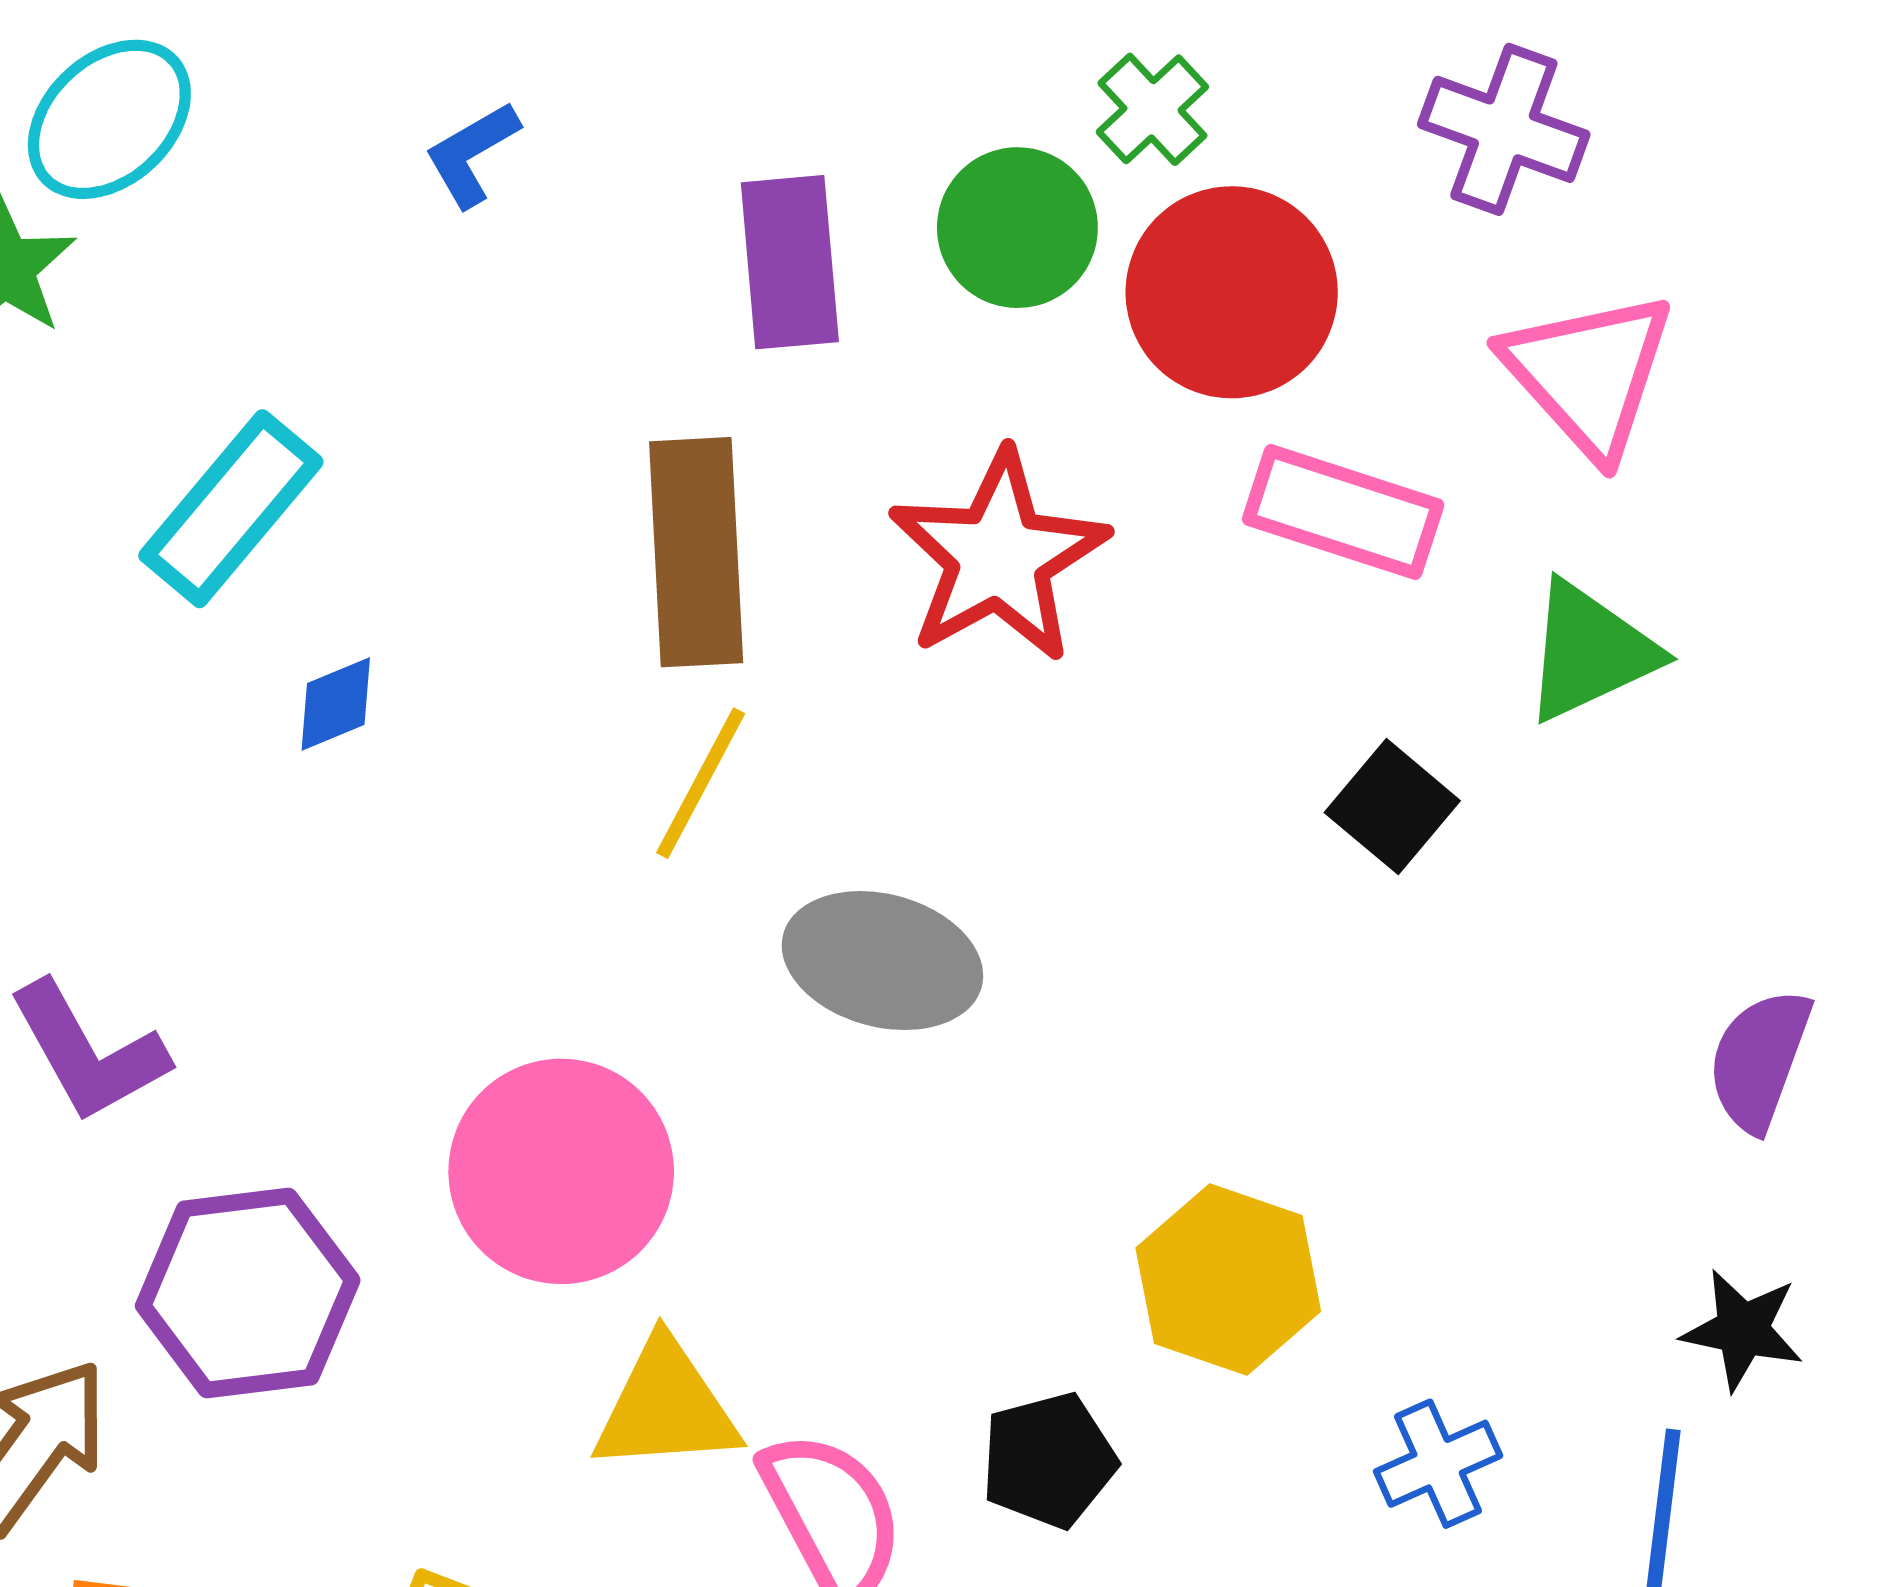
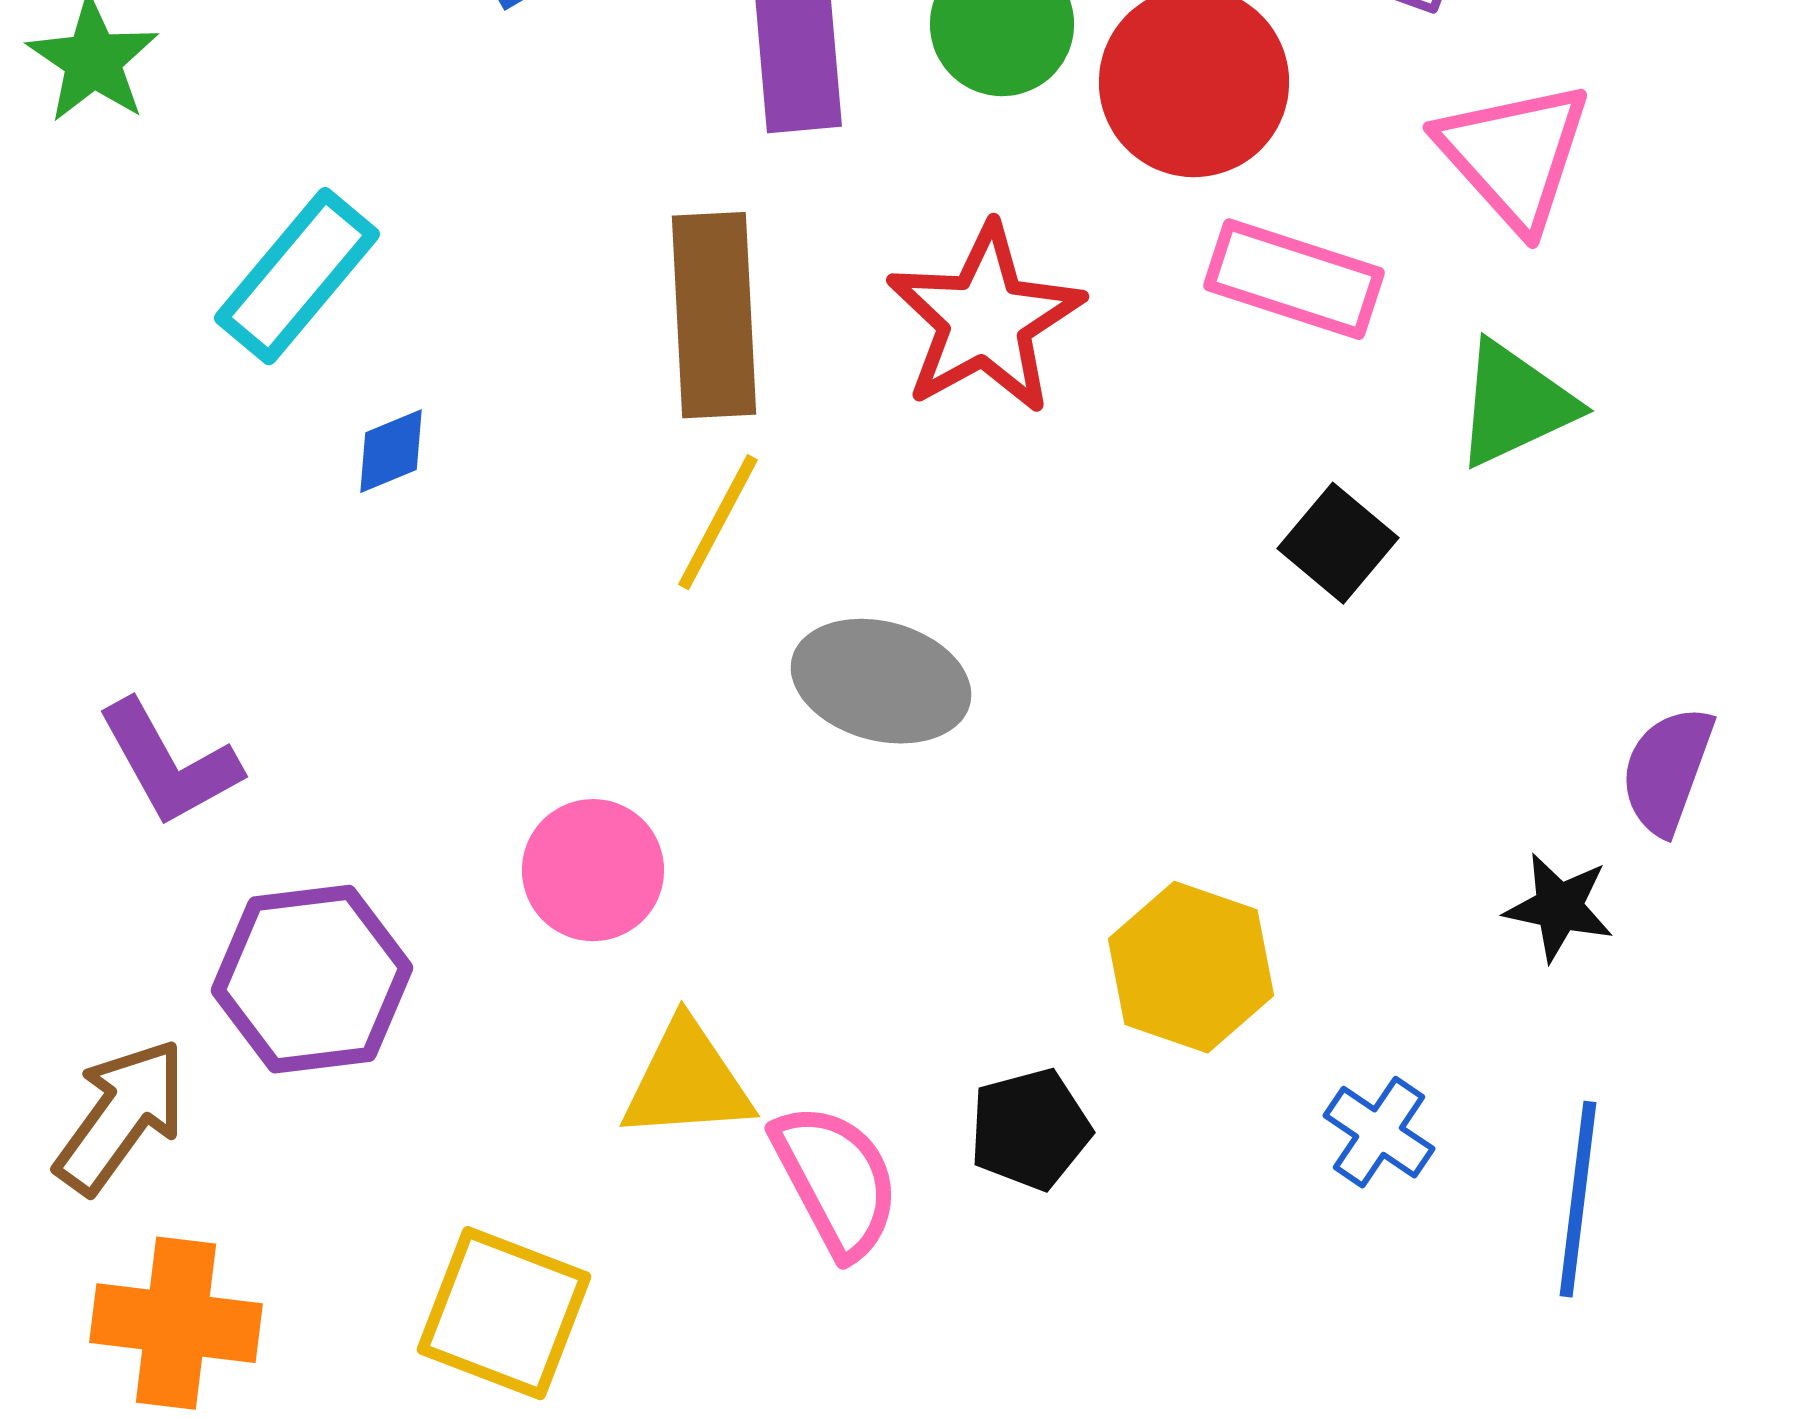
pink circle: (561, 1171) -> (593, 870), size x0.7
black star: (1743, 1330) -> (1559, 907), moved
blue cross: (1438, 1464) -> (1379, 1132), turned -32

